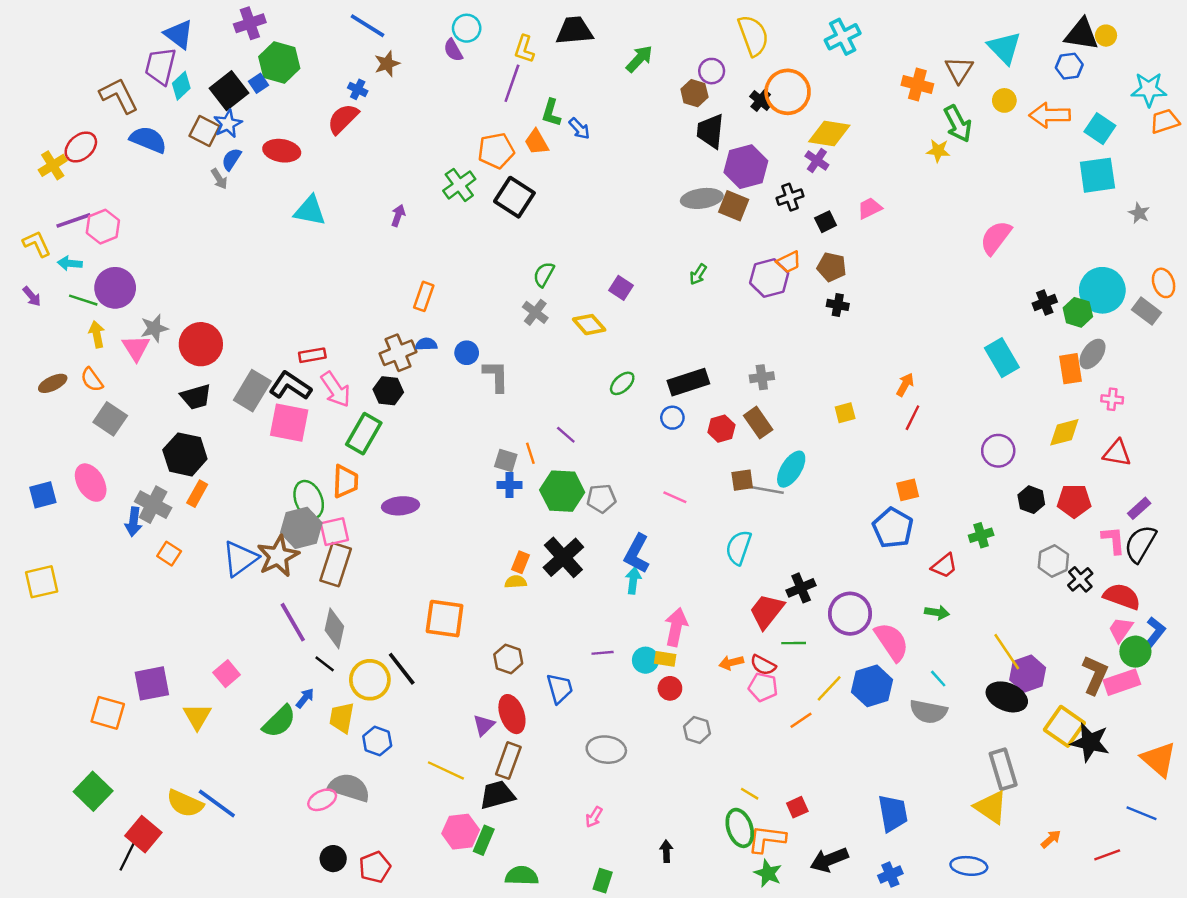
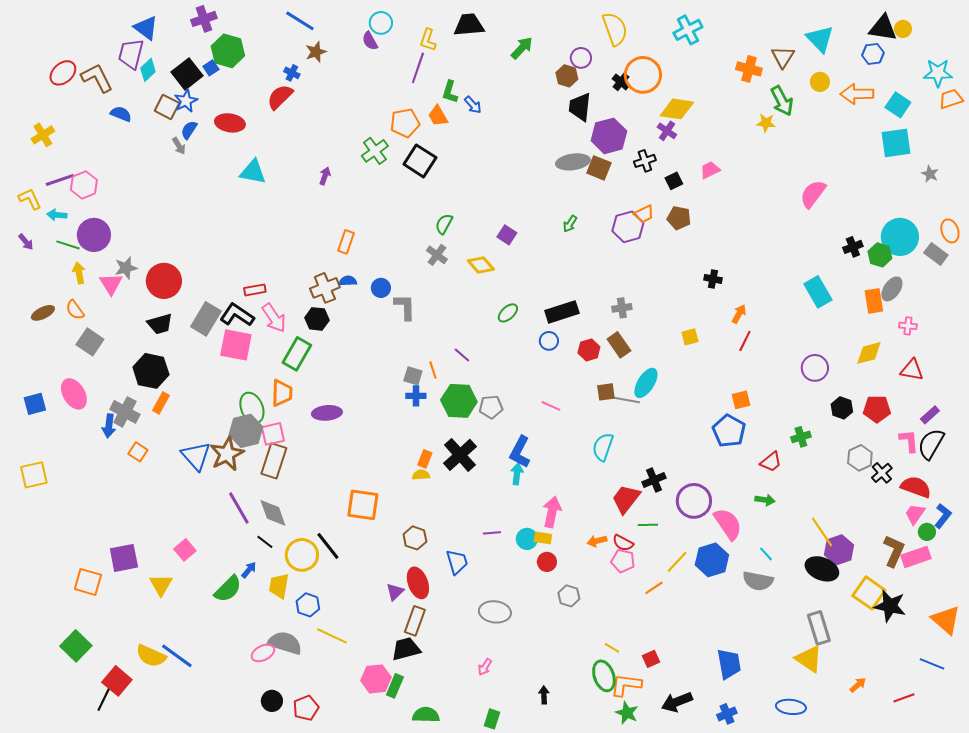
blue semicircle: (148, 140) -> (121, 114), size x0.7
red ellipse: (81, 147) -> (63, 73), moved
black cross: (838, 305) -> (713, 279), moved
blue triangle: (240, 559) -> (196, 456), turned -36
gray diamond: (334, 628) -> (273, 513), turned -32
green circle: (1135, 652) -> (927, 532), size x0.7
yellow line: (446, 770) -> (332, 636), moved

